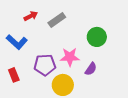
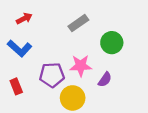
red arrow: (31, 16) -> (24, 18), moved
gray rectangle: (57, 20) -> (78, 23), moved

